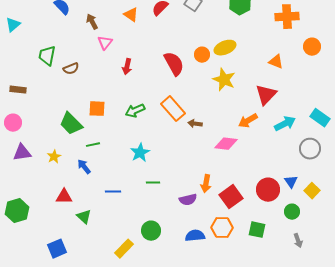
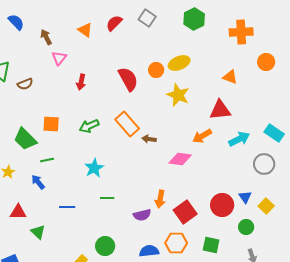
red triangle: (266, 95) -> (220, 110), turned 40

